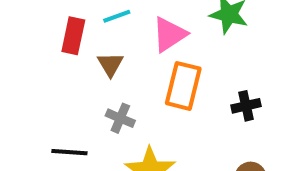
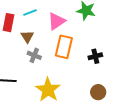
gray cross: (120, 118) -> (34, 55), moved

